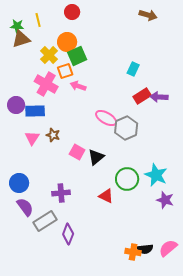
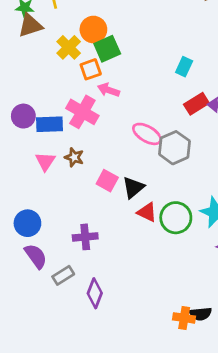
pink cross: (46, 84) -> (82, 112), moved
red triangle: (106, 196) -> (147, 212), moved
gray rectangle: (45, 221) -> (63, 275), size x0.7

